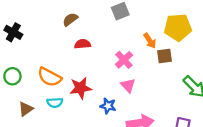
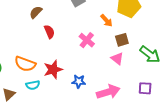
red semicircle: (83, 44) -> (49, 32), turned 80
brown square: (165, 56) -> (122, 40), moved
pink triangle: (128, 85) -> (117, 58), moved

